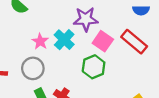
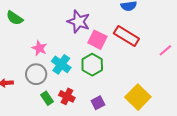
purple star: (86, 19) -> (79, 22), turned 30
cyan cross: (64, 40) -> (61, 64), moved

